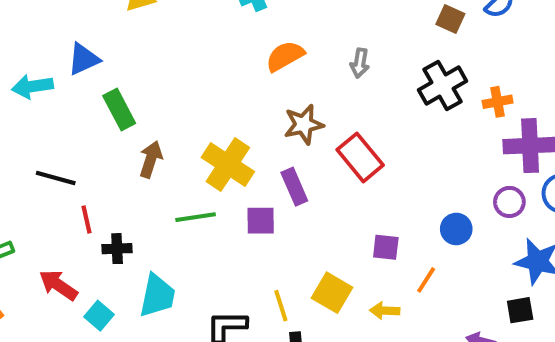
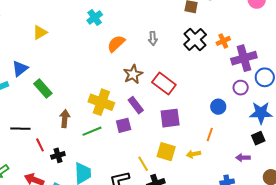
brown arrow: (151, 159) -> (65, 119), moved
purple square: (386, 247) -> (170, 118), moved, size x1.5

